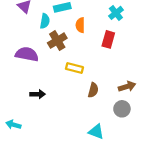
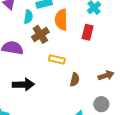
orange semicircle: (80, 25) -> (61, 20), size x1.5
black arrow: (38, 94) -> (23, 85), size x1.5
gray circle: (122, 109) -> (101, 104), moved

